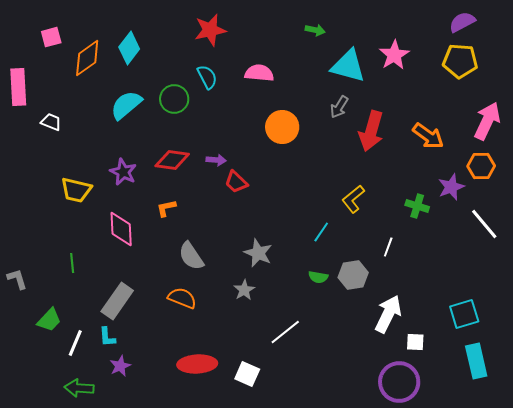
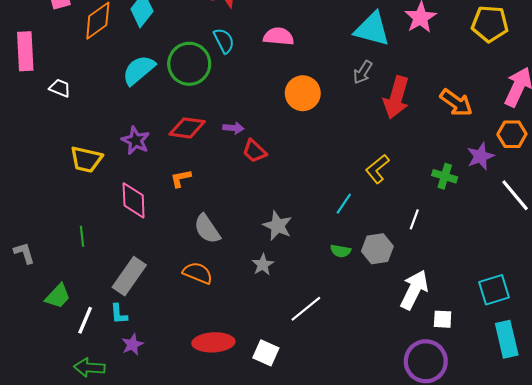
green circle: (174, 99) -> (189, 64), size x1.4

